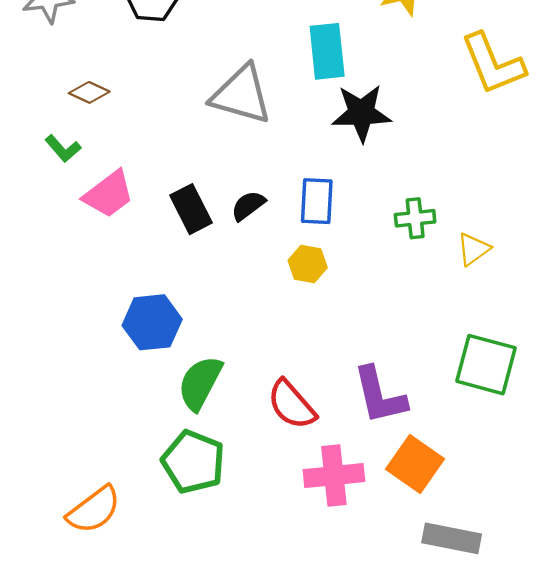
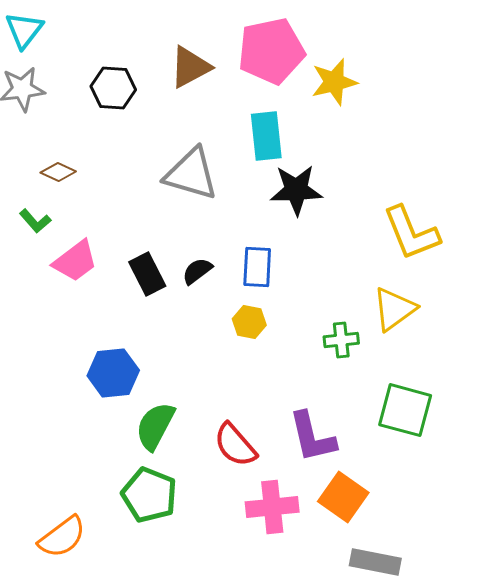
yellow L-shape: (493, 64) -> (411, 233), moved
green cross: (415, 218) -> (341, 340), moved
yellow triangle: (473, 249) -> (394, 309), size x1.5

